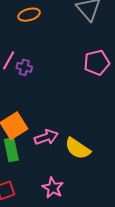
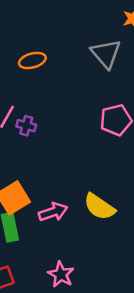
yellow semicircle: (78, 148) -> (99, 207), moved

